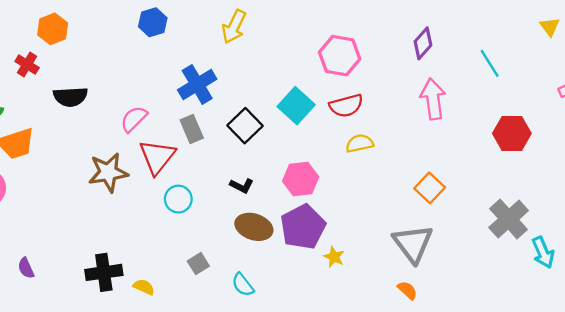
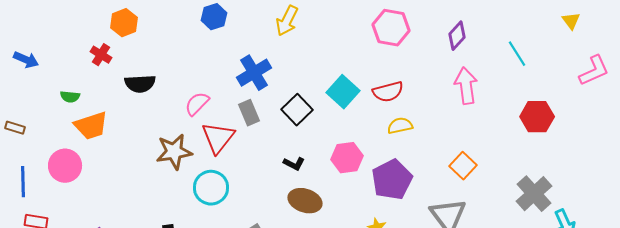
pink hexagon: (340, 56) -> (391, 28), moved
cyan circle: (178, 199) -> (211, 188), moved, size x1.4
purple pentagon: (303, 227) -> (392, 180), moved

